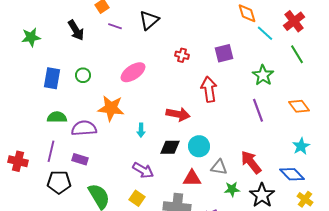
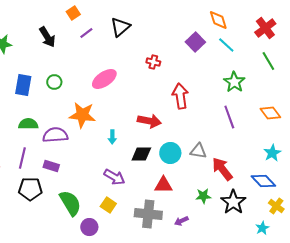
purple line: (115, 26) -> (86, 33), turned -56
cyan line: (265, 33) -> (226, 45), moved
purple square: (224, 53) -> (195, 42), moved, turned -30
gray triangle: (219, 167) -> (198, 151), moved

